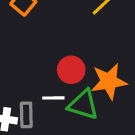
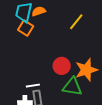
white line: (53, 98) -> (33, 86), moved

